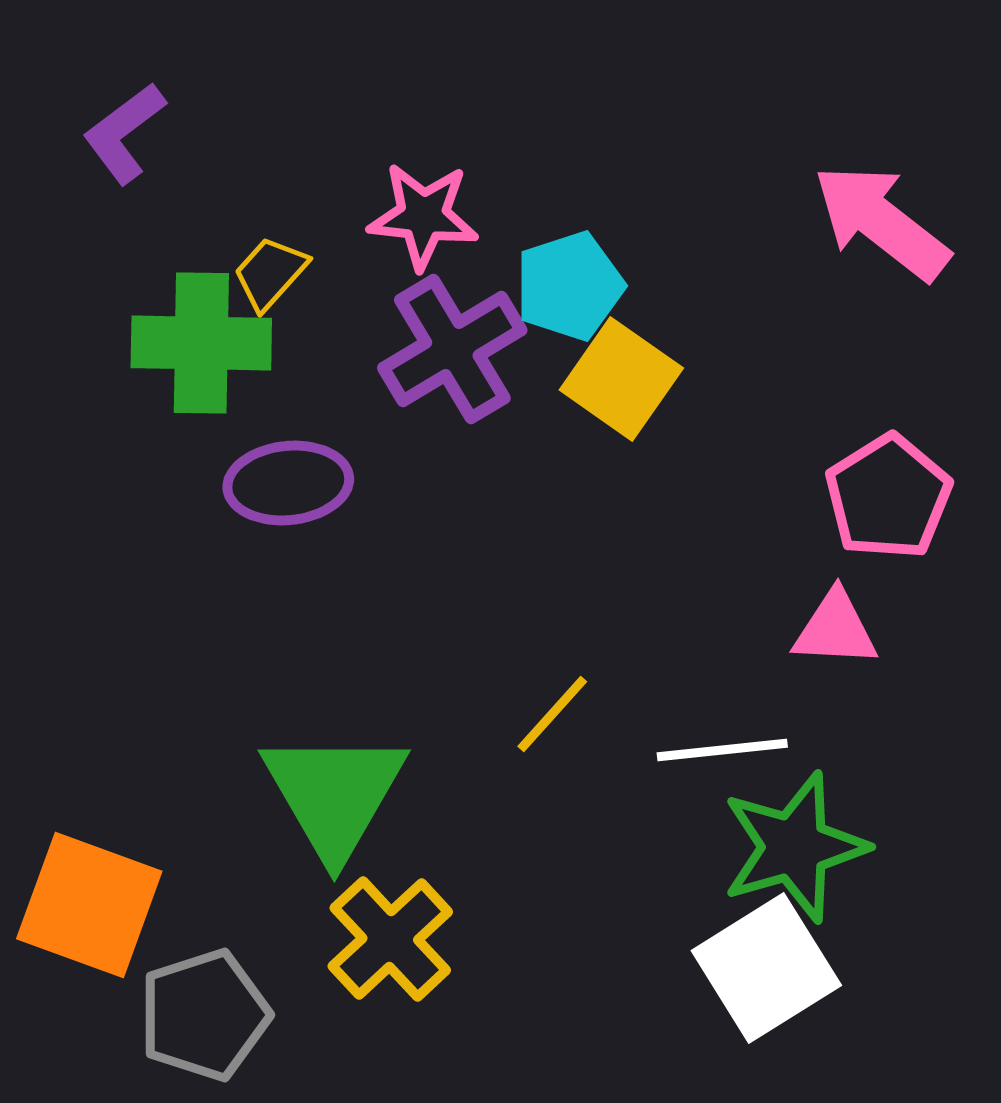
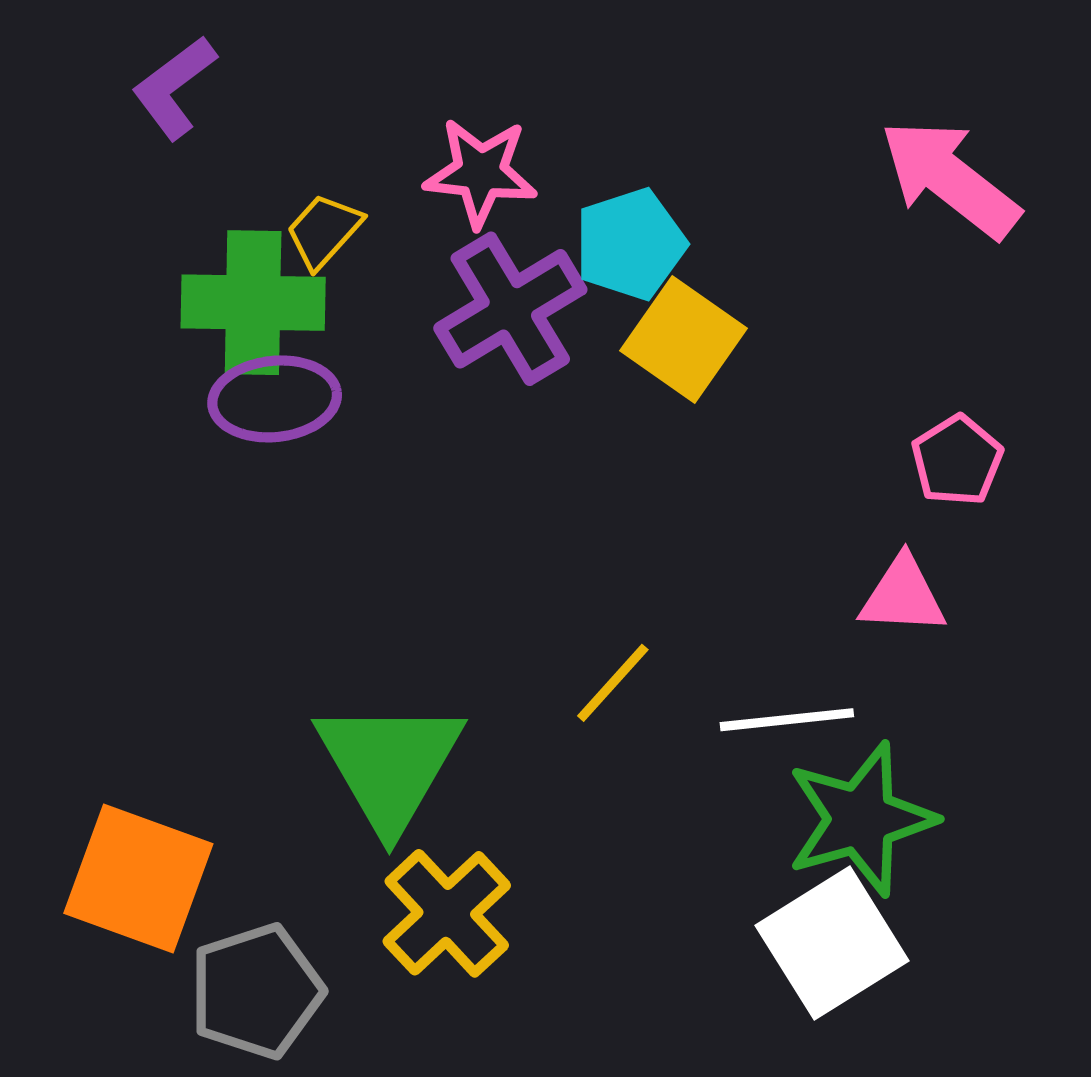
purple ellipse: (288, 483) -> (275, 399), moved
pink pentagon: (888, 497) -> (957, 460), size x0.7

